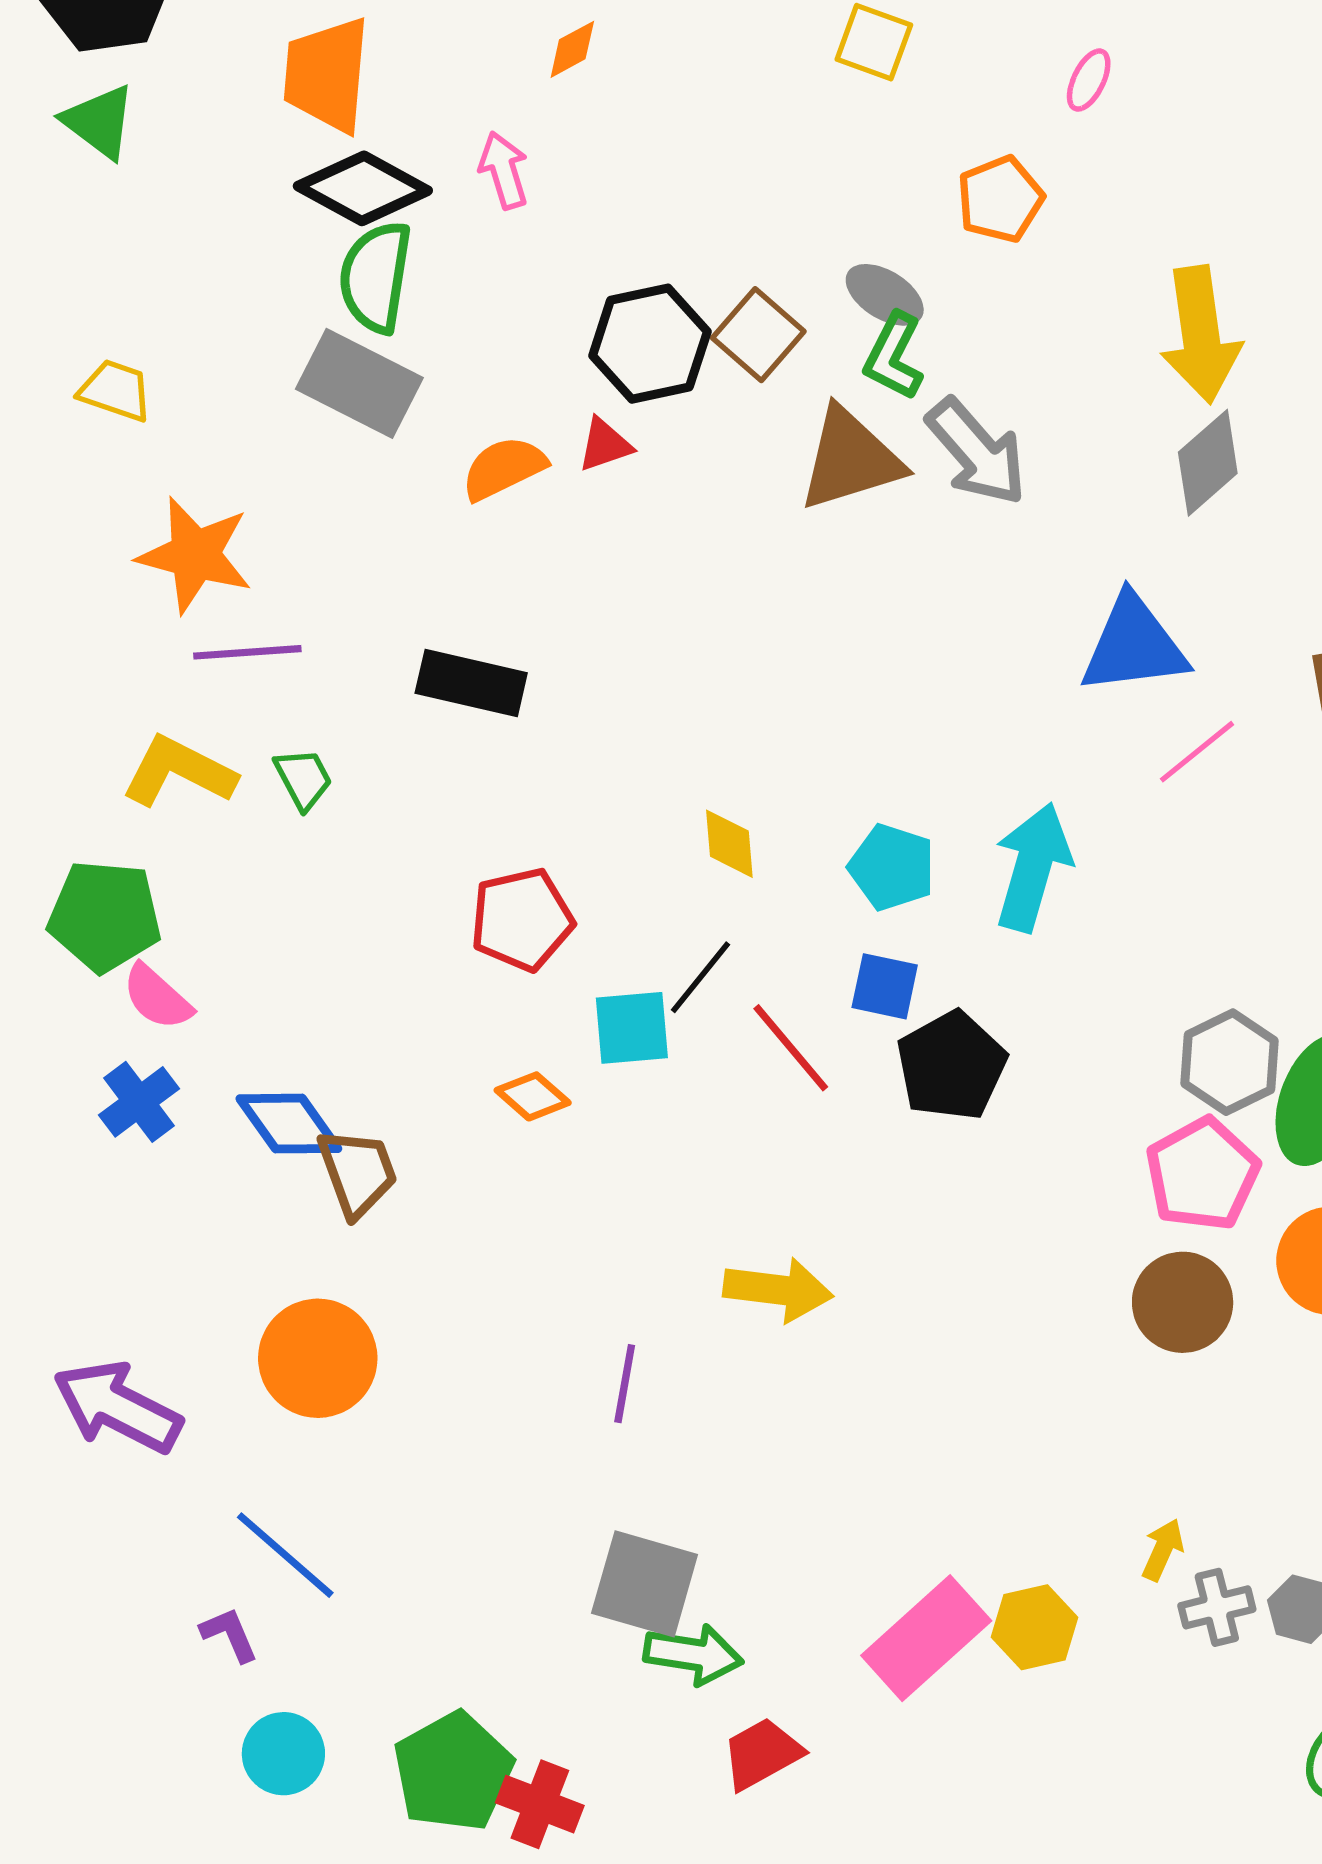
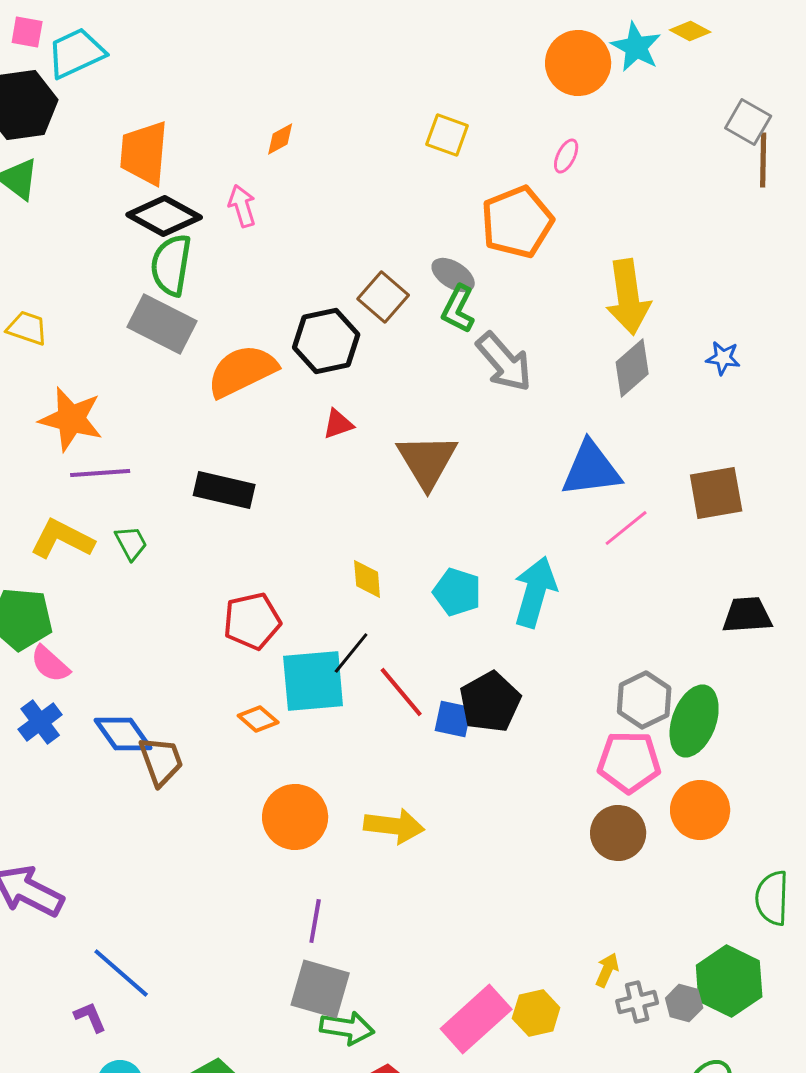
orange pentagon: (1000, 199) -> (517, 222), size x1.5
black hexagon: (650, 344) -> (326, 341), moved
red triangle: (605, 445) -> (338, 424), moved
brown triangle: (850, 459) -> (427, 461), moved, turned -44
orange semicircle: (504, 468) -> (242, 371), size x1.5
blue square: (885, 986) -> (453, 719), moved
cyan square: (632, 1028) -> (313, 681), size x1.5
pink pentagon: (1202, 1174) -> (629, 762), turned 30
orange circle: (318, 1358) -> (295, 817), moved
purple line: (625, 1384) -> (315, 921), moved

